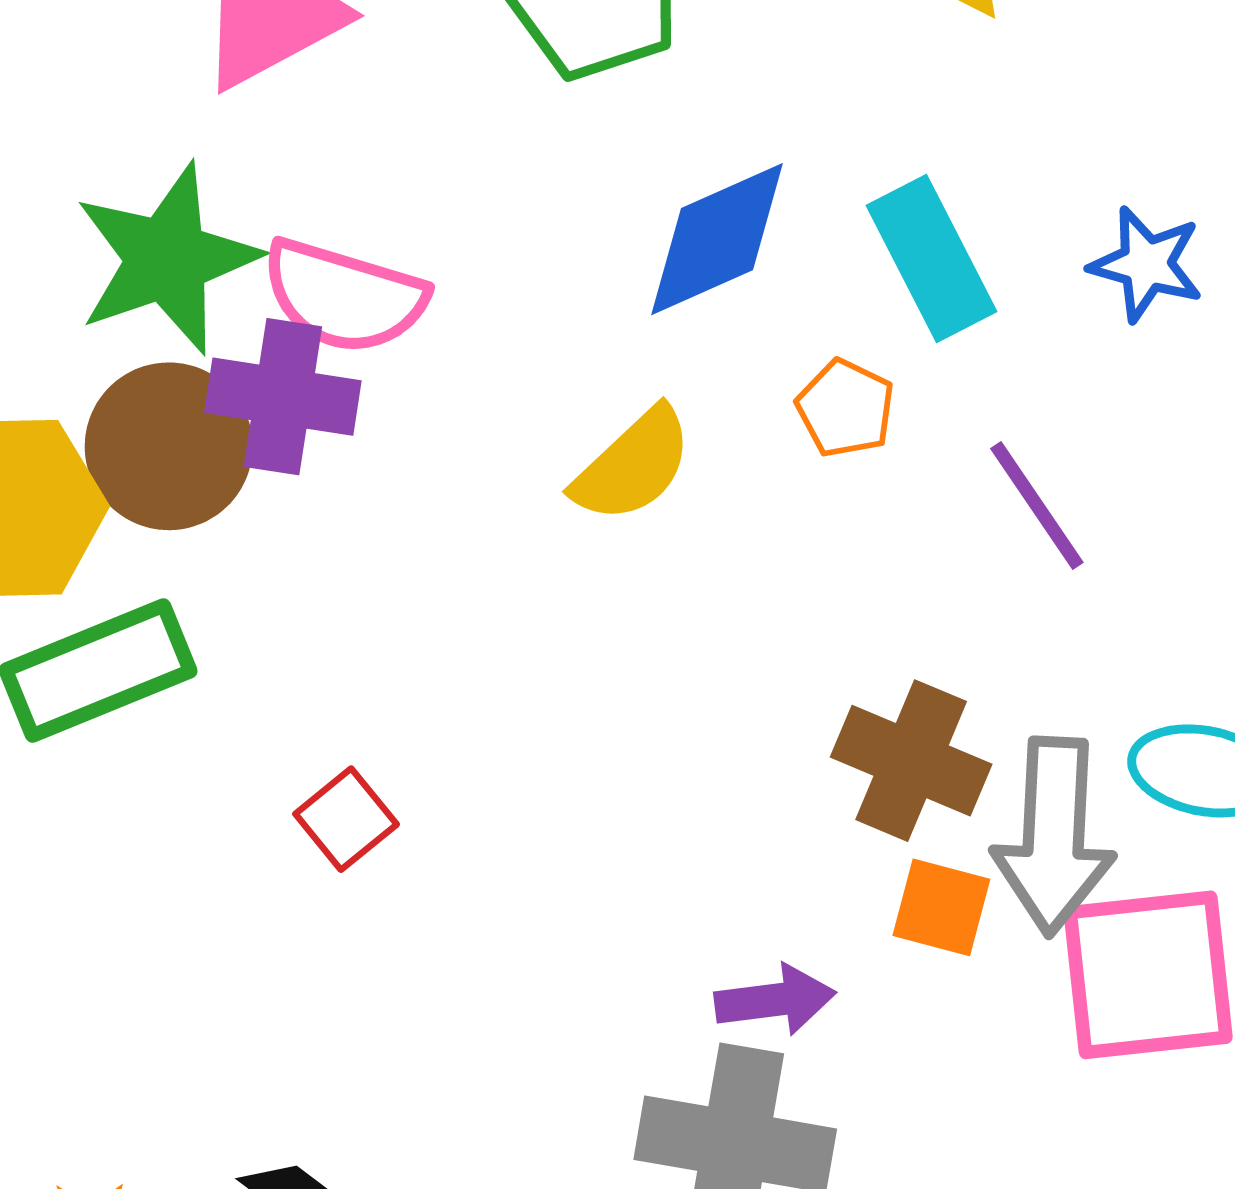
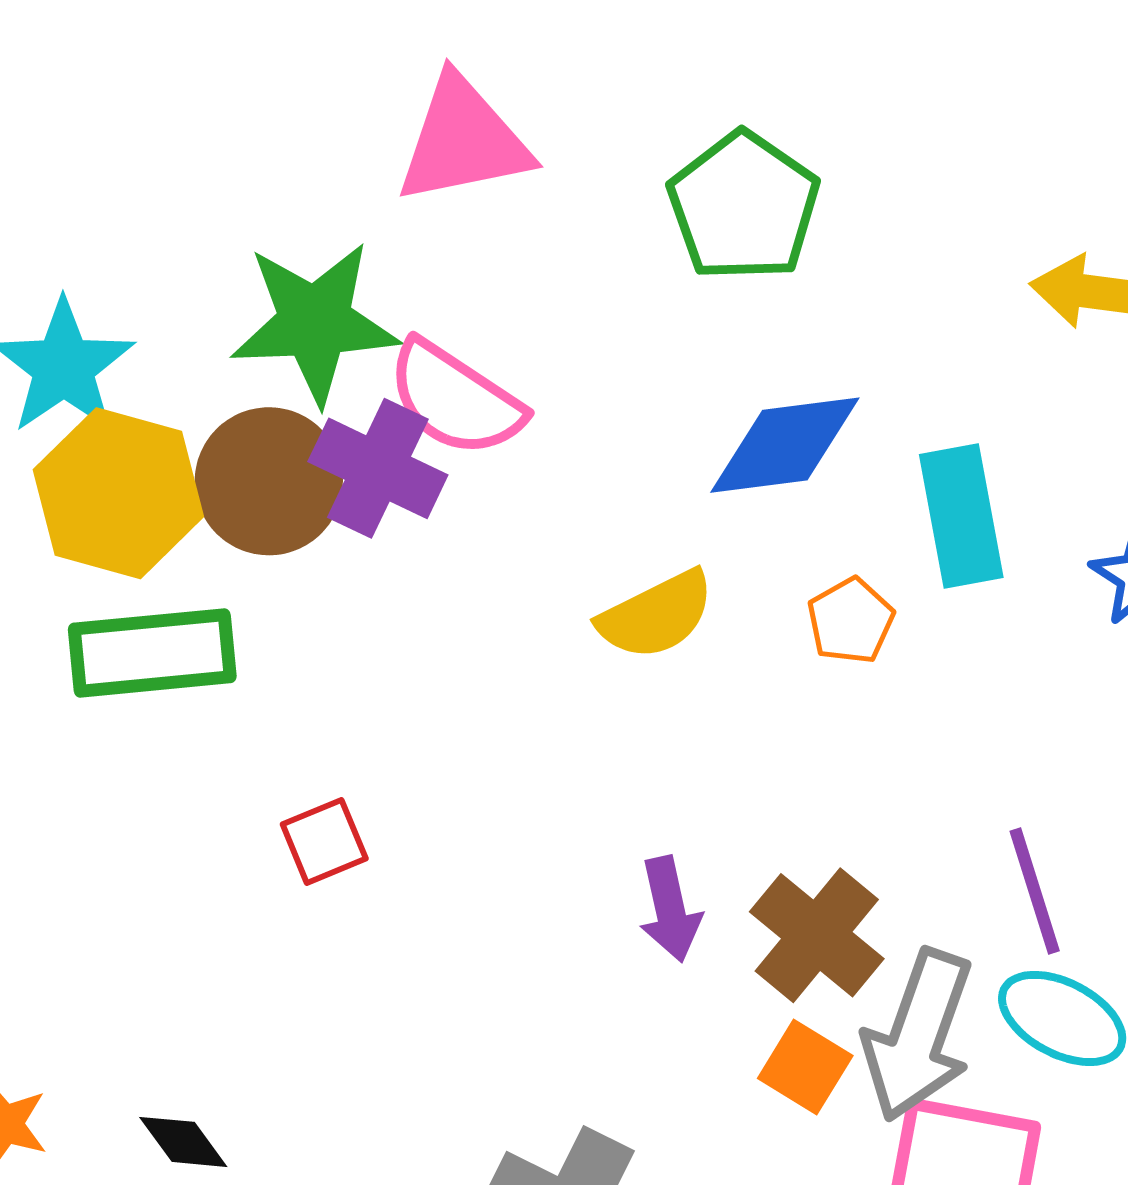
purple line: (1037, 505) -> (1035, 891), moved
purple arrow: (775, 1000) -> (670, 909), moved, turned 68

